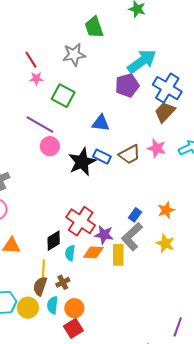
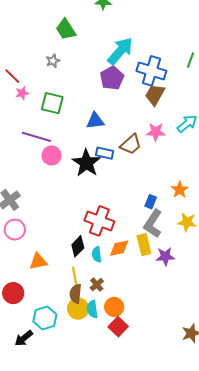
gray star: (74, 55) -> (53, 61), size x0.6
purple star: (104, 235) -> (165, 256), moved
yellow circle: (28, 308) -> (78, 309), moved

